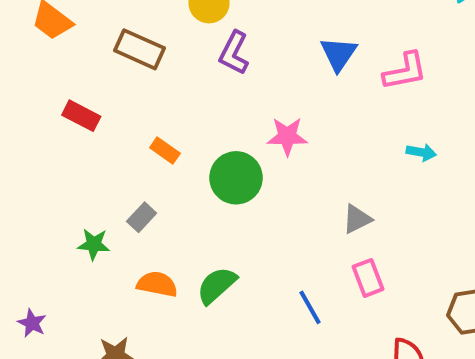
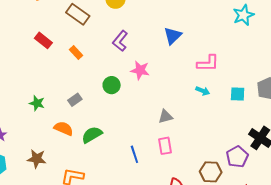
purple L-shape: (234, 53) -> (120, 41), moved
pink L-shape: (405, 71) -> (208, 63), moved
orange rectangle: (165, 151) -> (76, 52), moved
green circle: (236, 178) -> (112, 85), size x0.7
gray rectangle: (142, 217) -> (75, 100), moved

